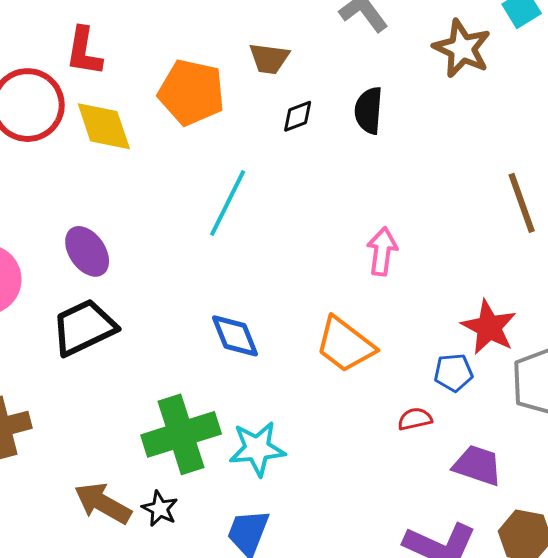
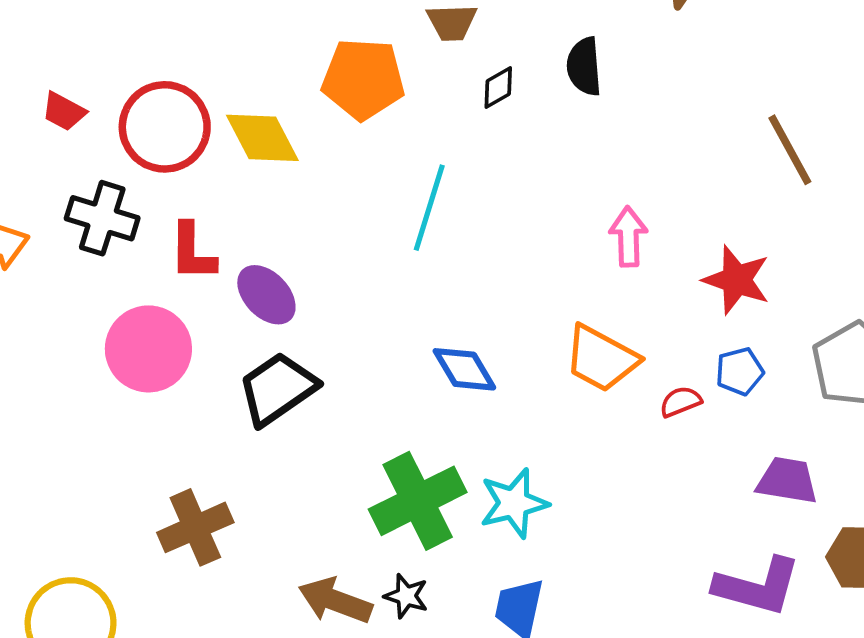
red L-shape: (84, 51) -> (192, 252), moved
red star: (489, 327) -> (737, 280), moved
red semicircle: (415, 419) -> (681, 402), moved

